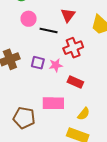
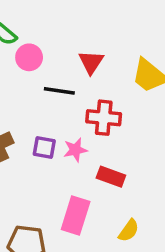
pink circle: (29, 19) -> (29, 57), moved
red cross: (73, 48) -> (104, 118), turned 30
pink rectangle: (53, 103) -> (76, 215), turned -70

